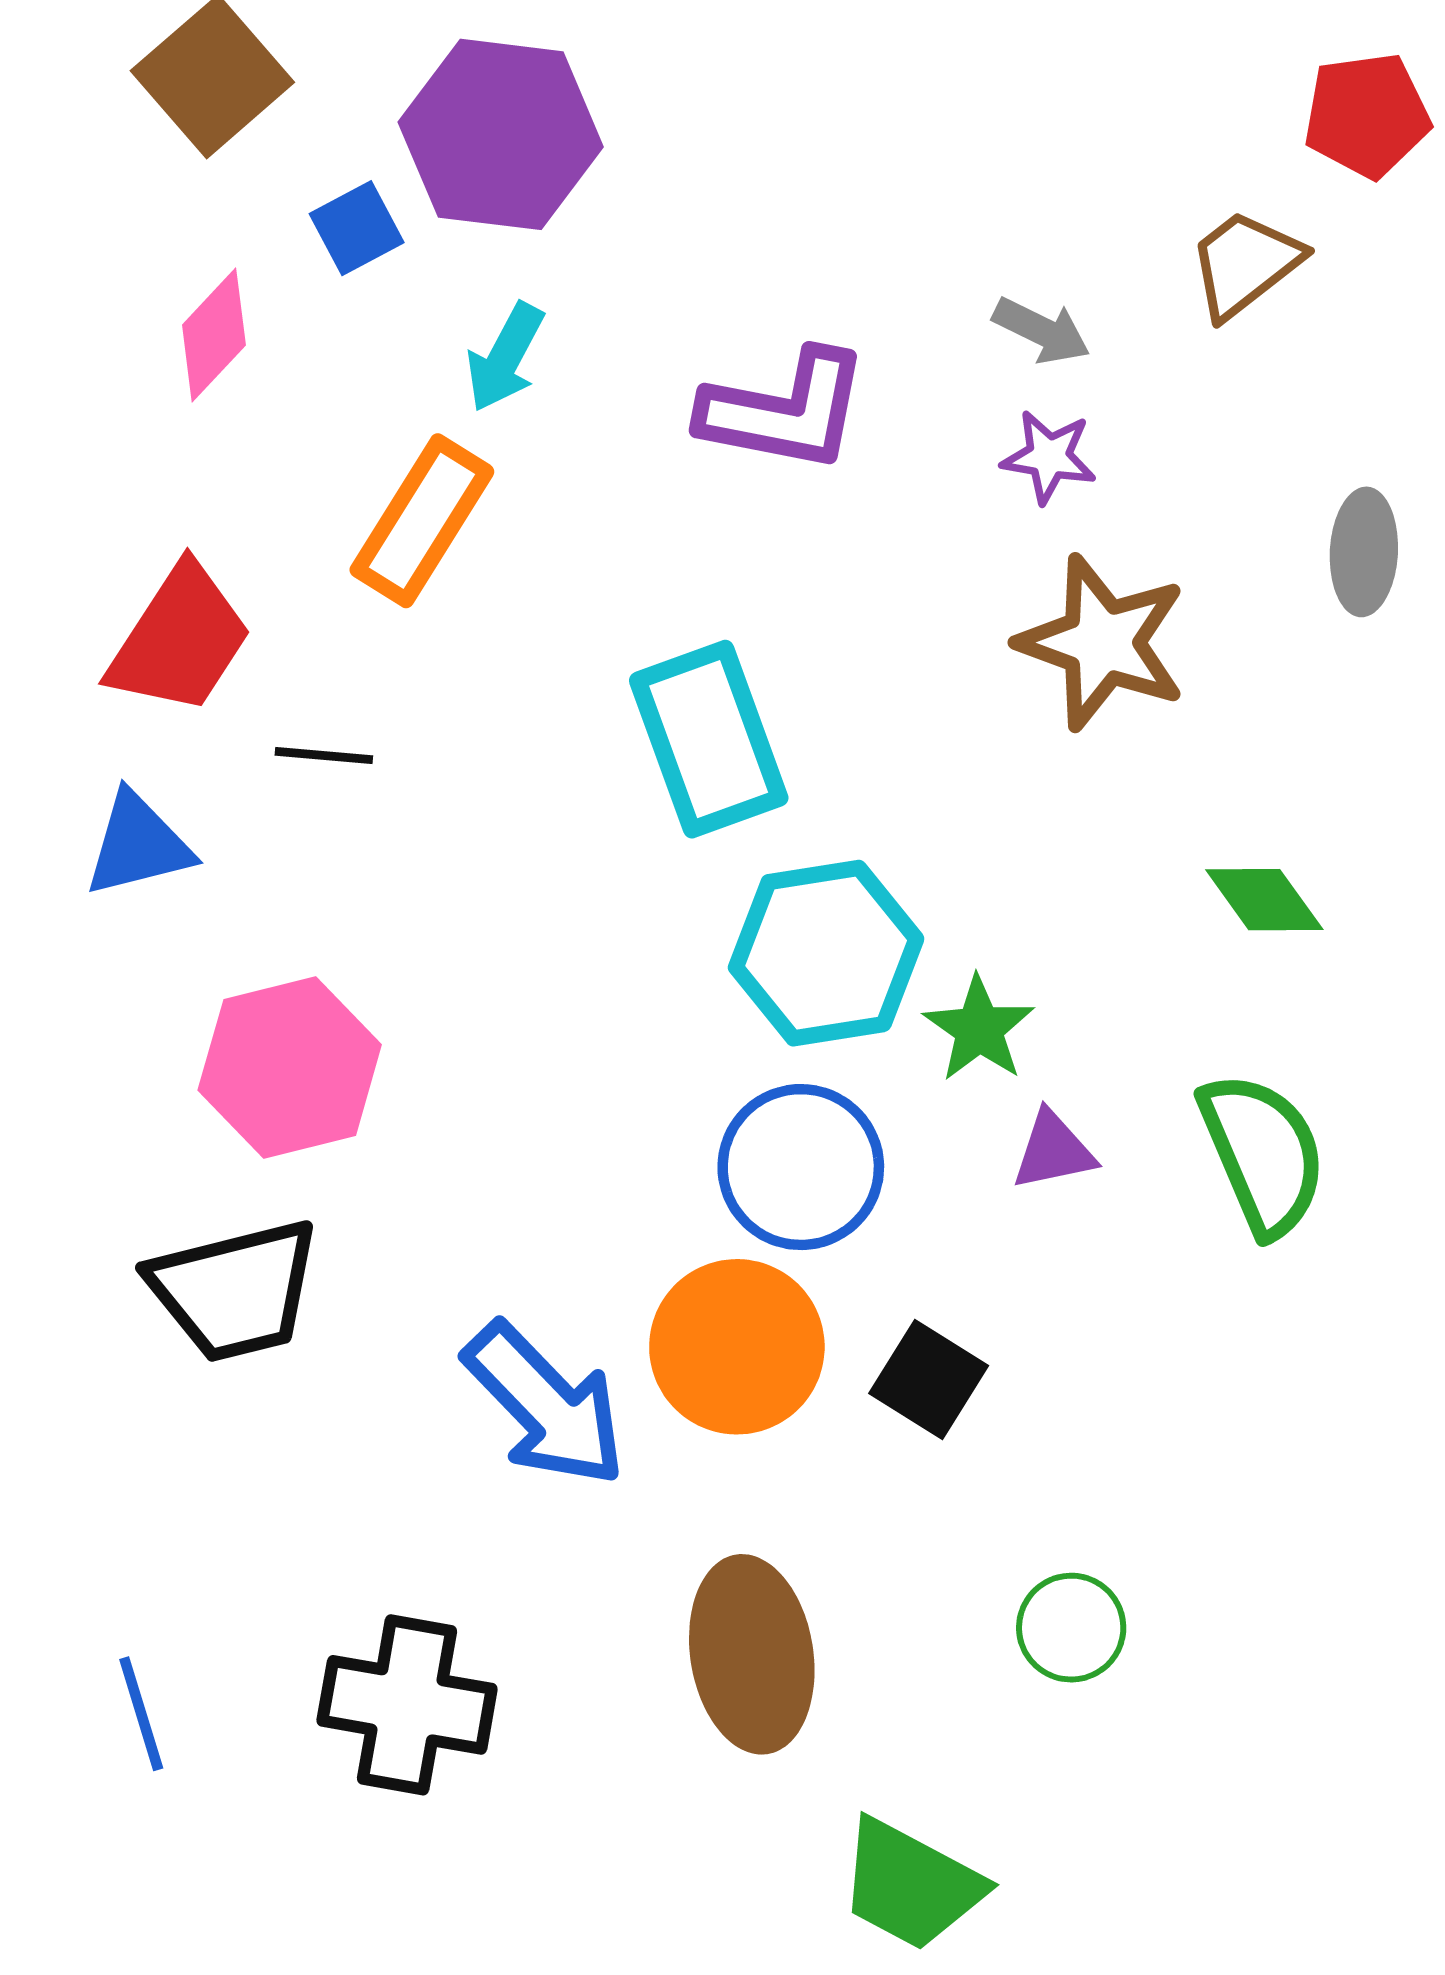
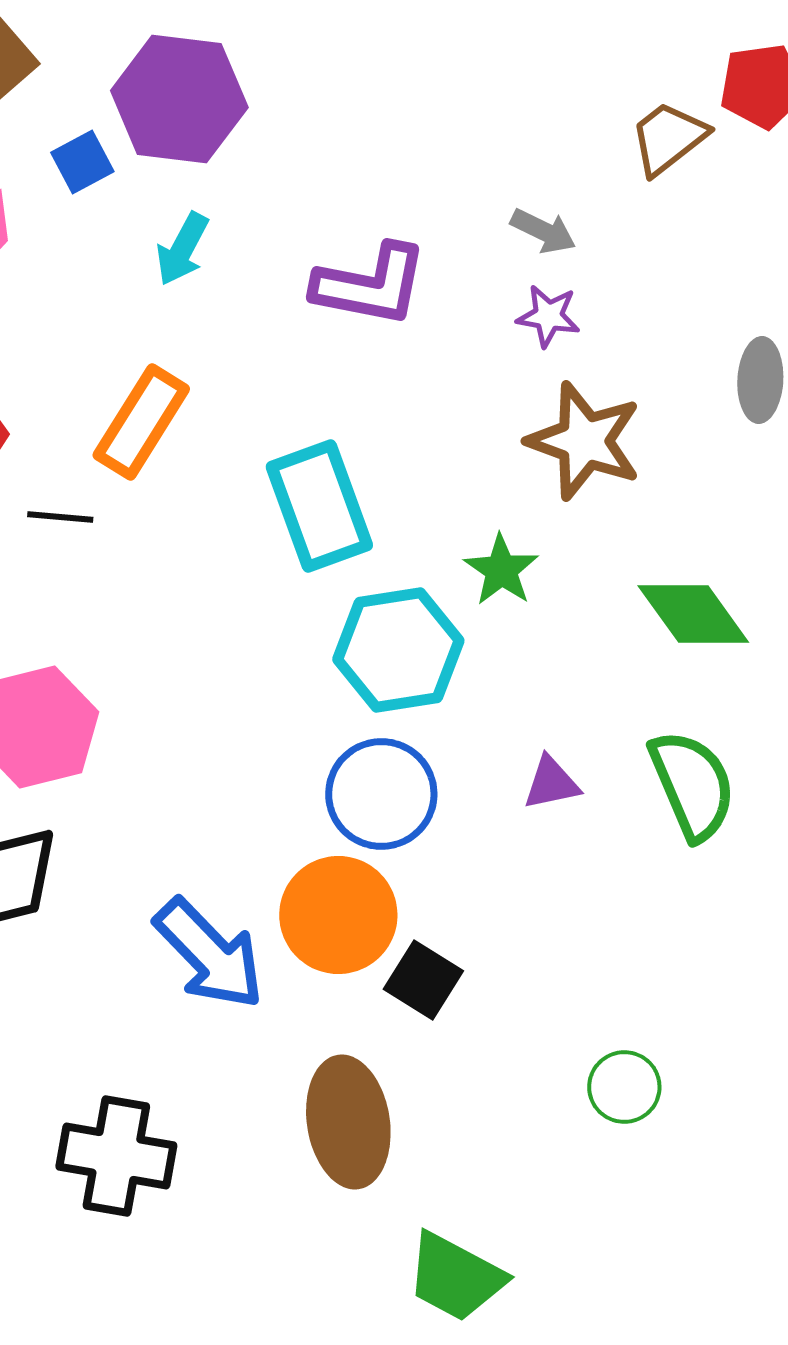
brown trapezoid: (1245, 264) -> (668, 138), moved
orange rectangle: (422, 521) -> (141, 422), moved
green diamond: (1264, 900) -> (693, 614), size x1.4
green star: (979, 1029) -> (501, 570), moved
black square: (929, 1379) -> (423, 980), moved
green circle: (1071, 1628) -> (624, 1087), moved

